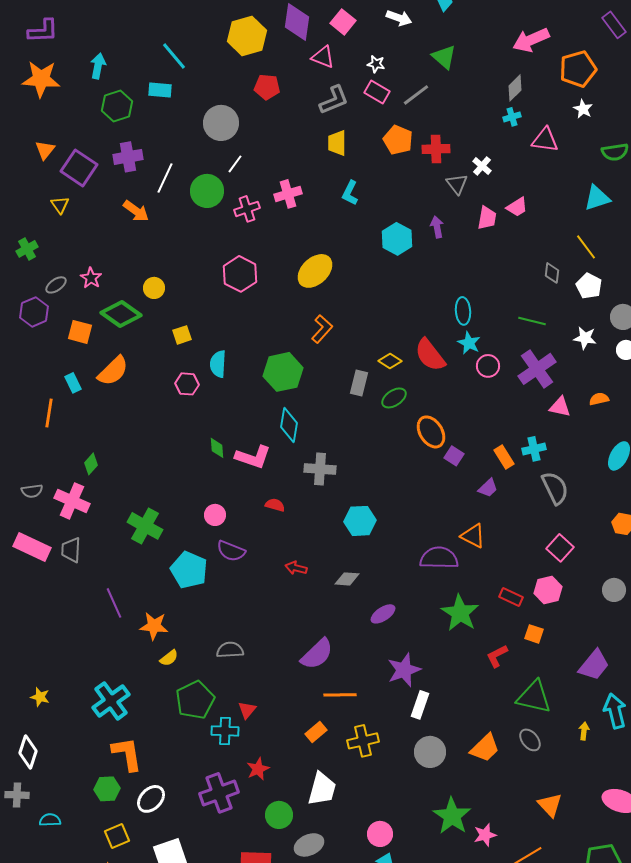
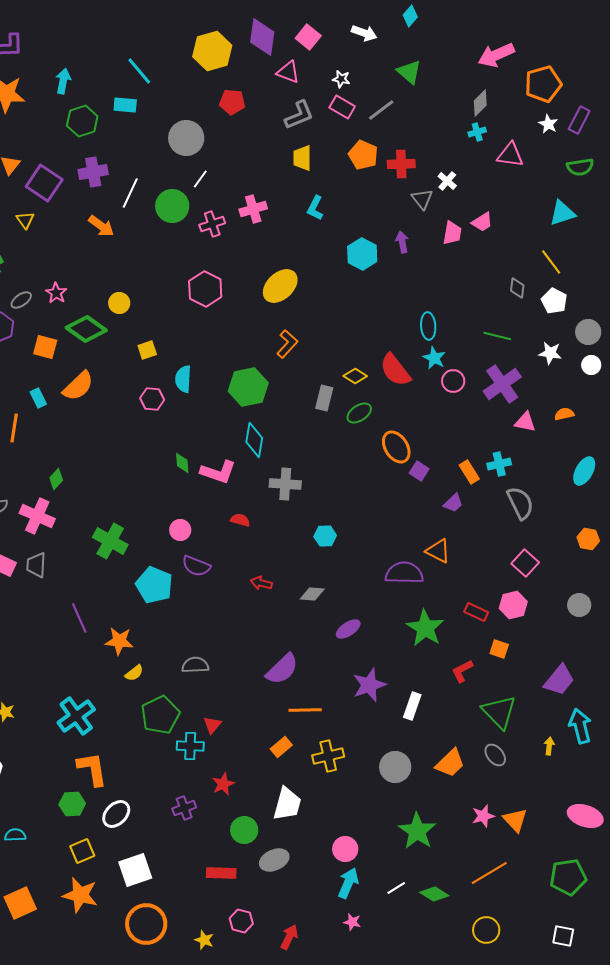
purple rectangle: (614, 25) -> (579, 120), moved, turned 64
cyan hexagon: (360, 521) -> (325, 536), size x0.7
green triangle: (534, 697) -> (499, 712), turned 33
white rectangle: (420, 705) -> (412, 706), moved
purple cross: (219, 793) -> (184, 808), size x0.6
pink star: (485, 835) -> (483, 816), moved

